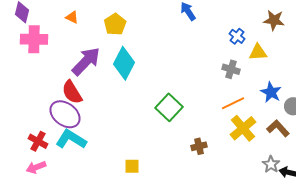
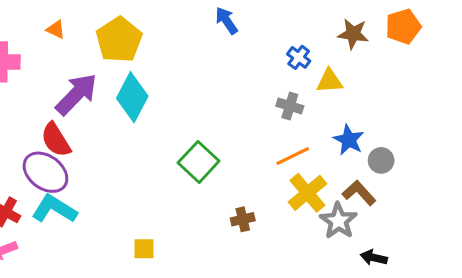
yellow pentagon: (115, 24) -> (119, 40), size x1.4
gray star: (271, 164) -> (338, 221), moved, size x1.4

